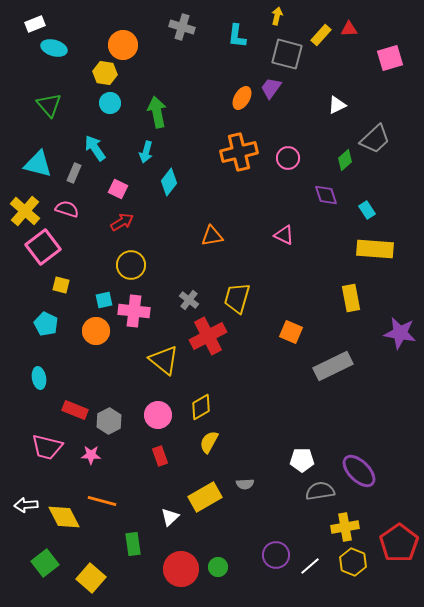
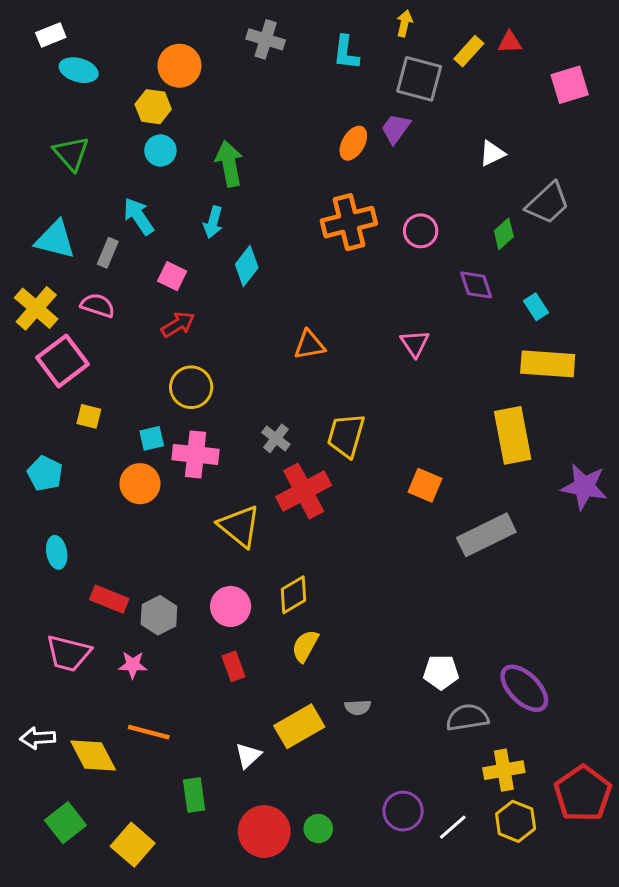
pink triangle: (284, 235) -> (415, 343), turned 30
yellow rectangle: (351, 298) -> (513, 435), size x1.4
cyan pentagon: (46, 324) -> (45, 473), moved

